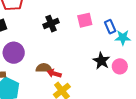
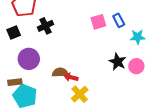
black cross: (51, 24) -> (46, 26), moved
blue rectangle: (110, 27) -> (119, 20), moved

